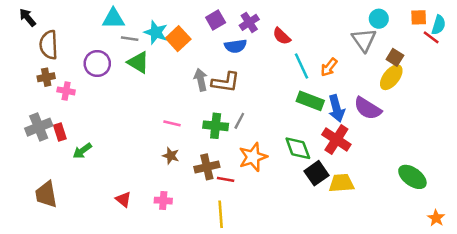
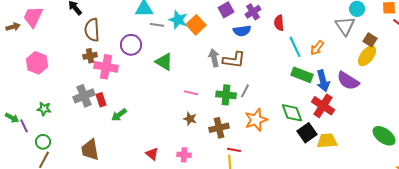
red semicircle: (282, 36) -> (279, 23), turned 42
green triangle: (138, 62) -> (164, 62), moved
pink cross: (66, 91) -> (106, 67), size x1.6
red line: (226, 179) -> (234, 150), moved

